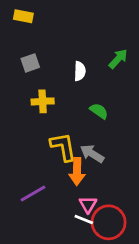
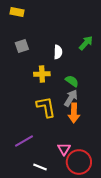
yellow cross: (43, 101) -> (42, 74), moved
gray arrow: (92, 154) -> (71, 98), moved, turned 90
orange arrow: (77, 171) -> (74, 113), moved
white line: (84, 220) -> (40, 167), moved

